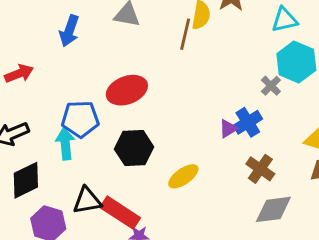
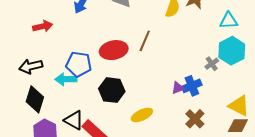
brown line: (185, 34) -> (145, 41), moved
cyan arrow: (65, 144) -> (66, 79), turned -95
black diamond: (26, 180) -> (35, 99), turned -56
black triangle: (87, 201) -> (74, 120), turned 30

